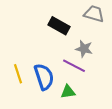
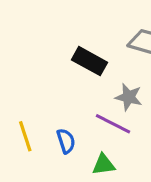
blue semicircle: (44, 77) -> (66, 141), size x0.6

